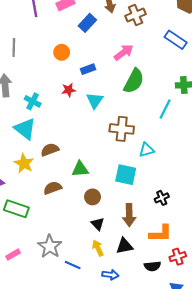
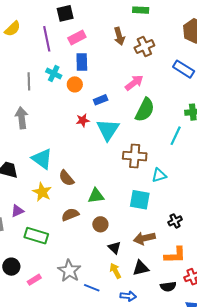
blue rectangle: (87, 23) -> (82, 62), moved, turned -42
cyan triangle: (95, 100) -> (108, 130), size x1.4
cyan cross: (33, 101) -> (54, 74), moved
brown semicircle: (50, 150) -> (66, 178), turned -108
brown circle: (92, 197) -> (100, 224), moved
brown arrow: (129, 215) -> (144, 238), turned 80

